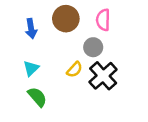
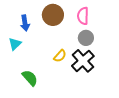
gray circle: (93, 47) -> (86, 38), moved
cyan triangle: (31, 68) -> (15, 44), moved

